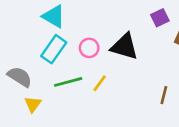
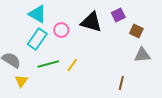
black triangle: (125, 47) -> (91, 22), moved
pink circle: (89, 48) -> (61, 30), moved
brown line: (164, 95) -> (121, 83), moved

